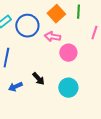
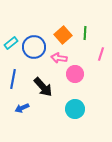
black arrow: (38, 79) -> (43, 87), moved, size x1.5

